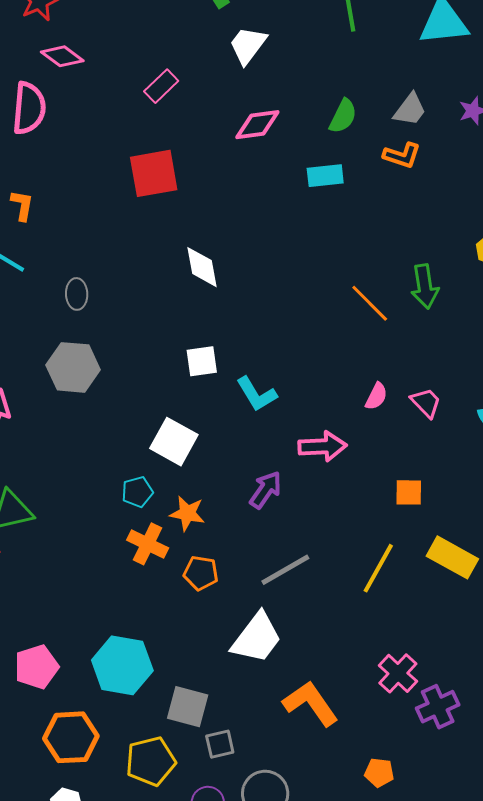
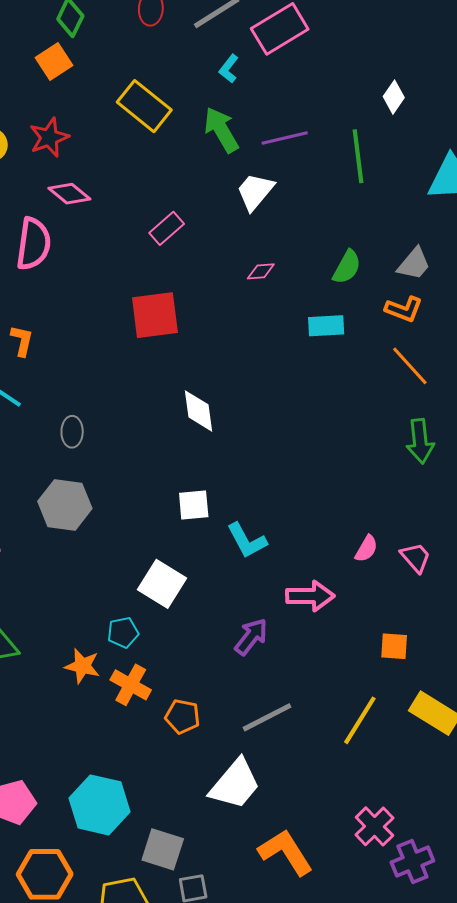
pink diamond: (257, 125) -> (261, 271), size x0.6
orange line: (370, 303) -> (410, 366), moved
orange star: (187, 513) -> (82, 666), moved

